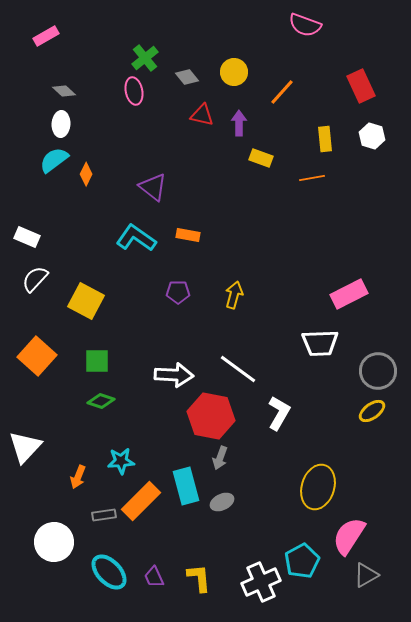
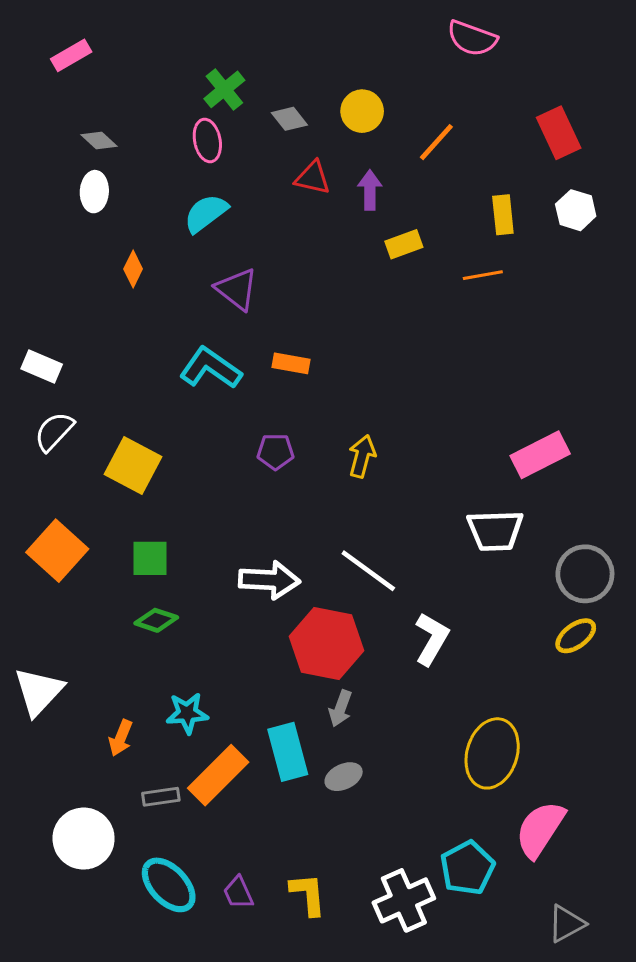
yellow rectangle: (261, 158) -> (404, 244), turned -40
cyan semicircle: (54, 160) -> (206, 213), moved
gray triangle: (366, 575) -> (566, 924), moved

